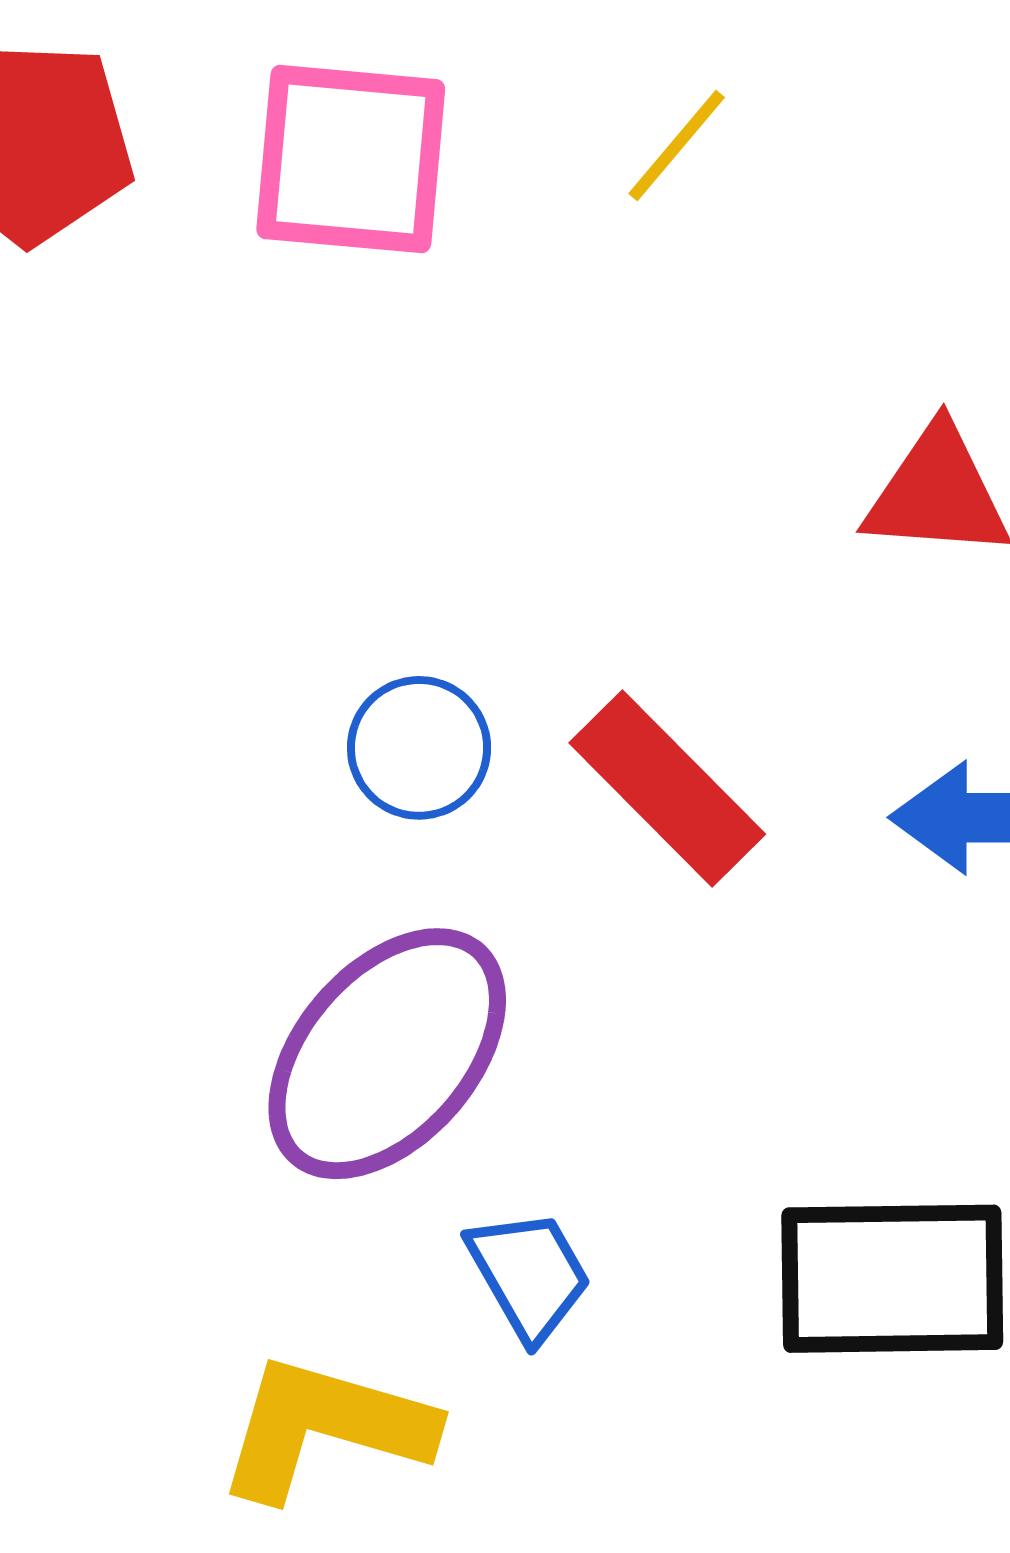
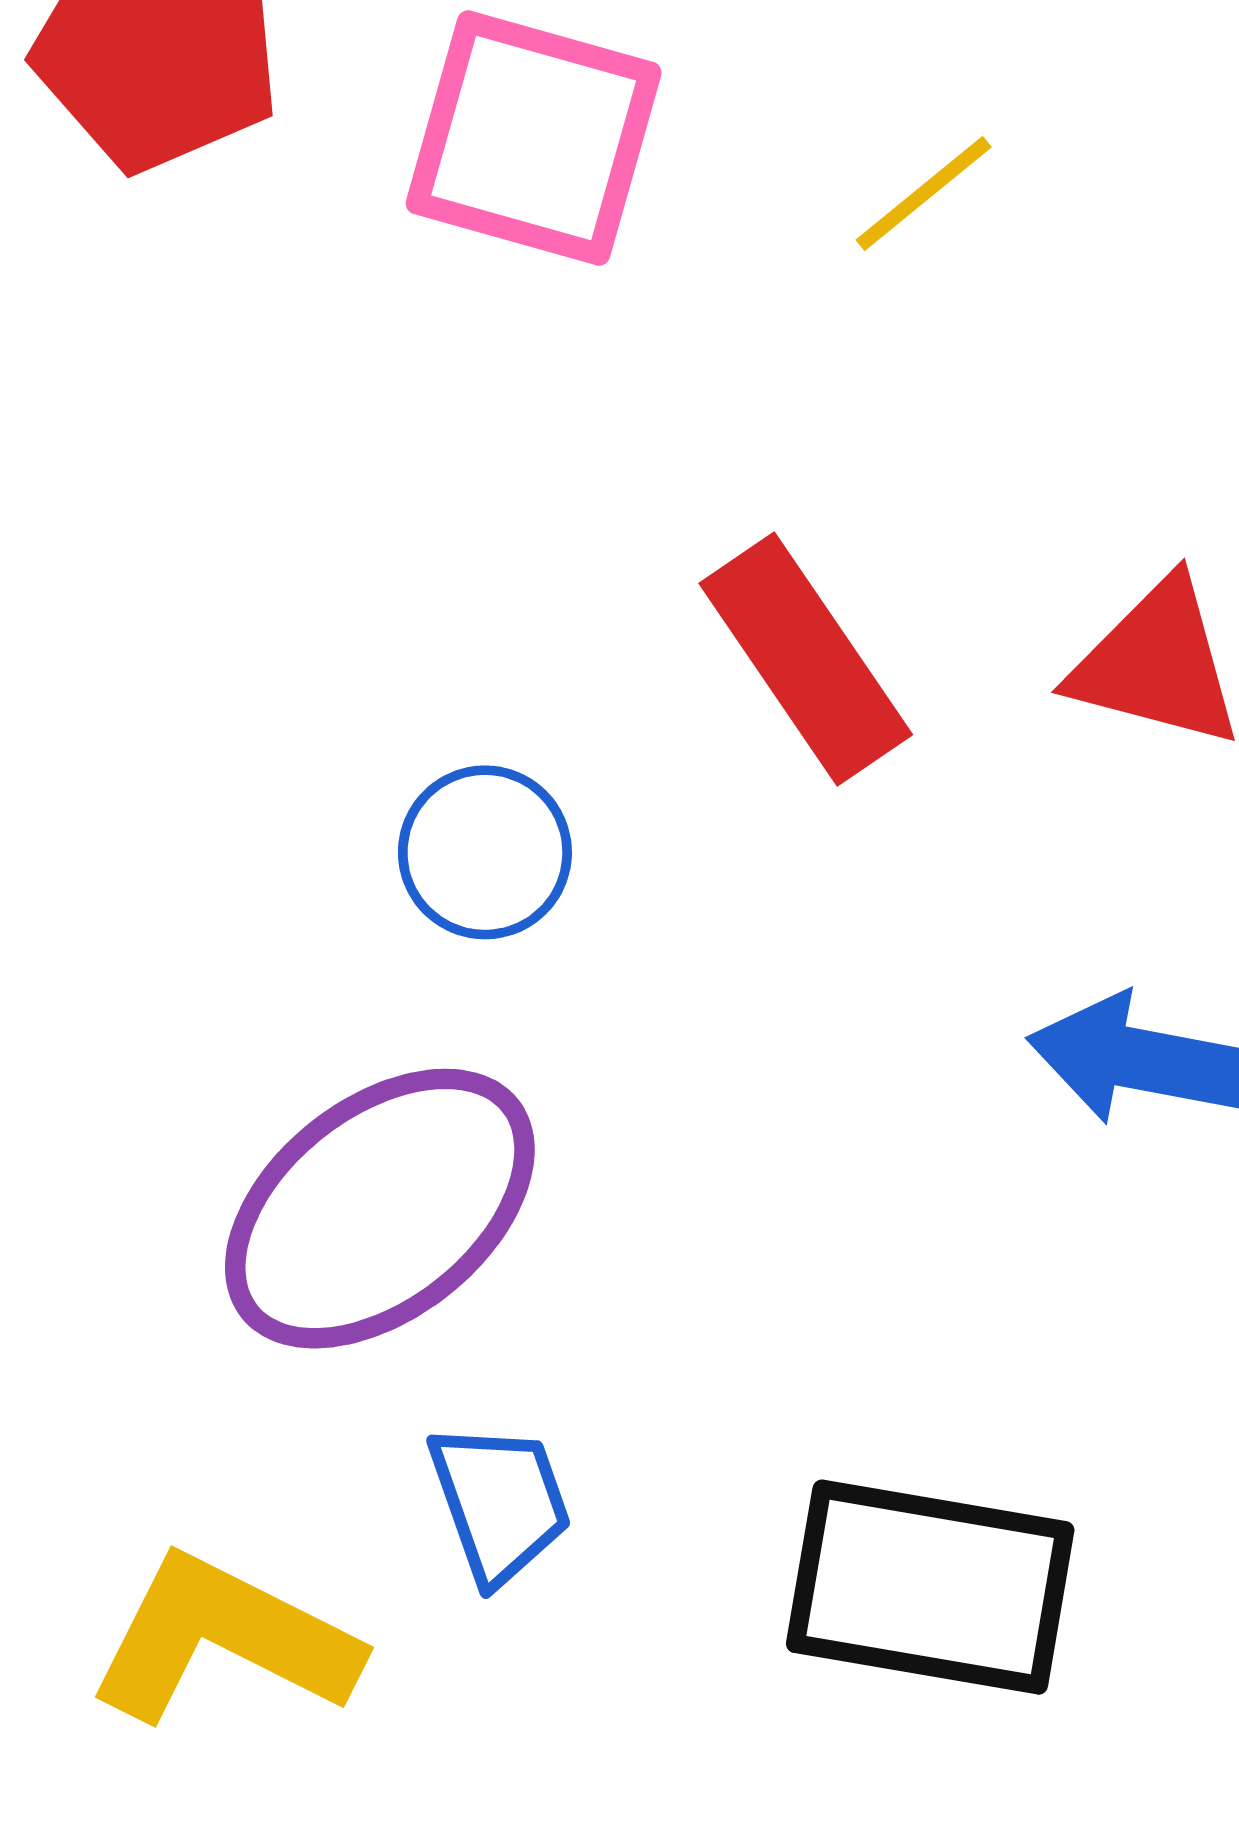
red rectangle: (667, 789) -> (806, 659), moved

